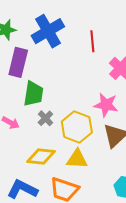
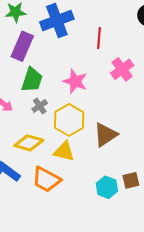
pink star: (106, 105) -> (75, 81), moved

